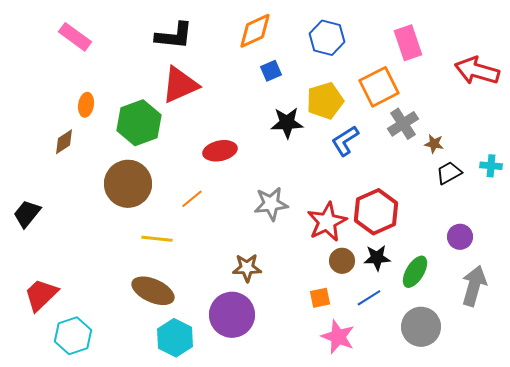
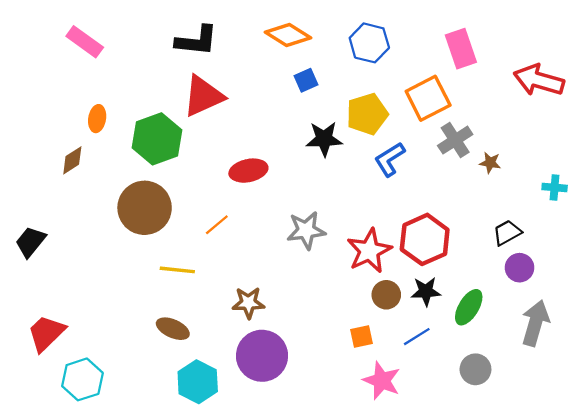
orange diamond: (255, 31) -> (288, 35), turned 57
black trapezoid: (449, 173) -> (507, 233), moved
brown star: (247, 268) -> (248, 303), moved
brown ellipse: (153, 291) -> (173, 329), size x0.7
gray circle: (421, 327) -> (475, 369), size x0.7

